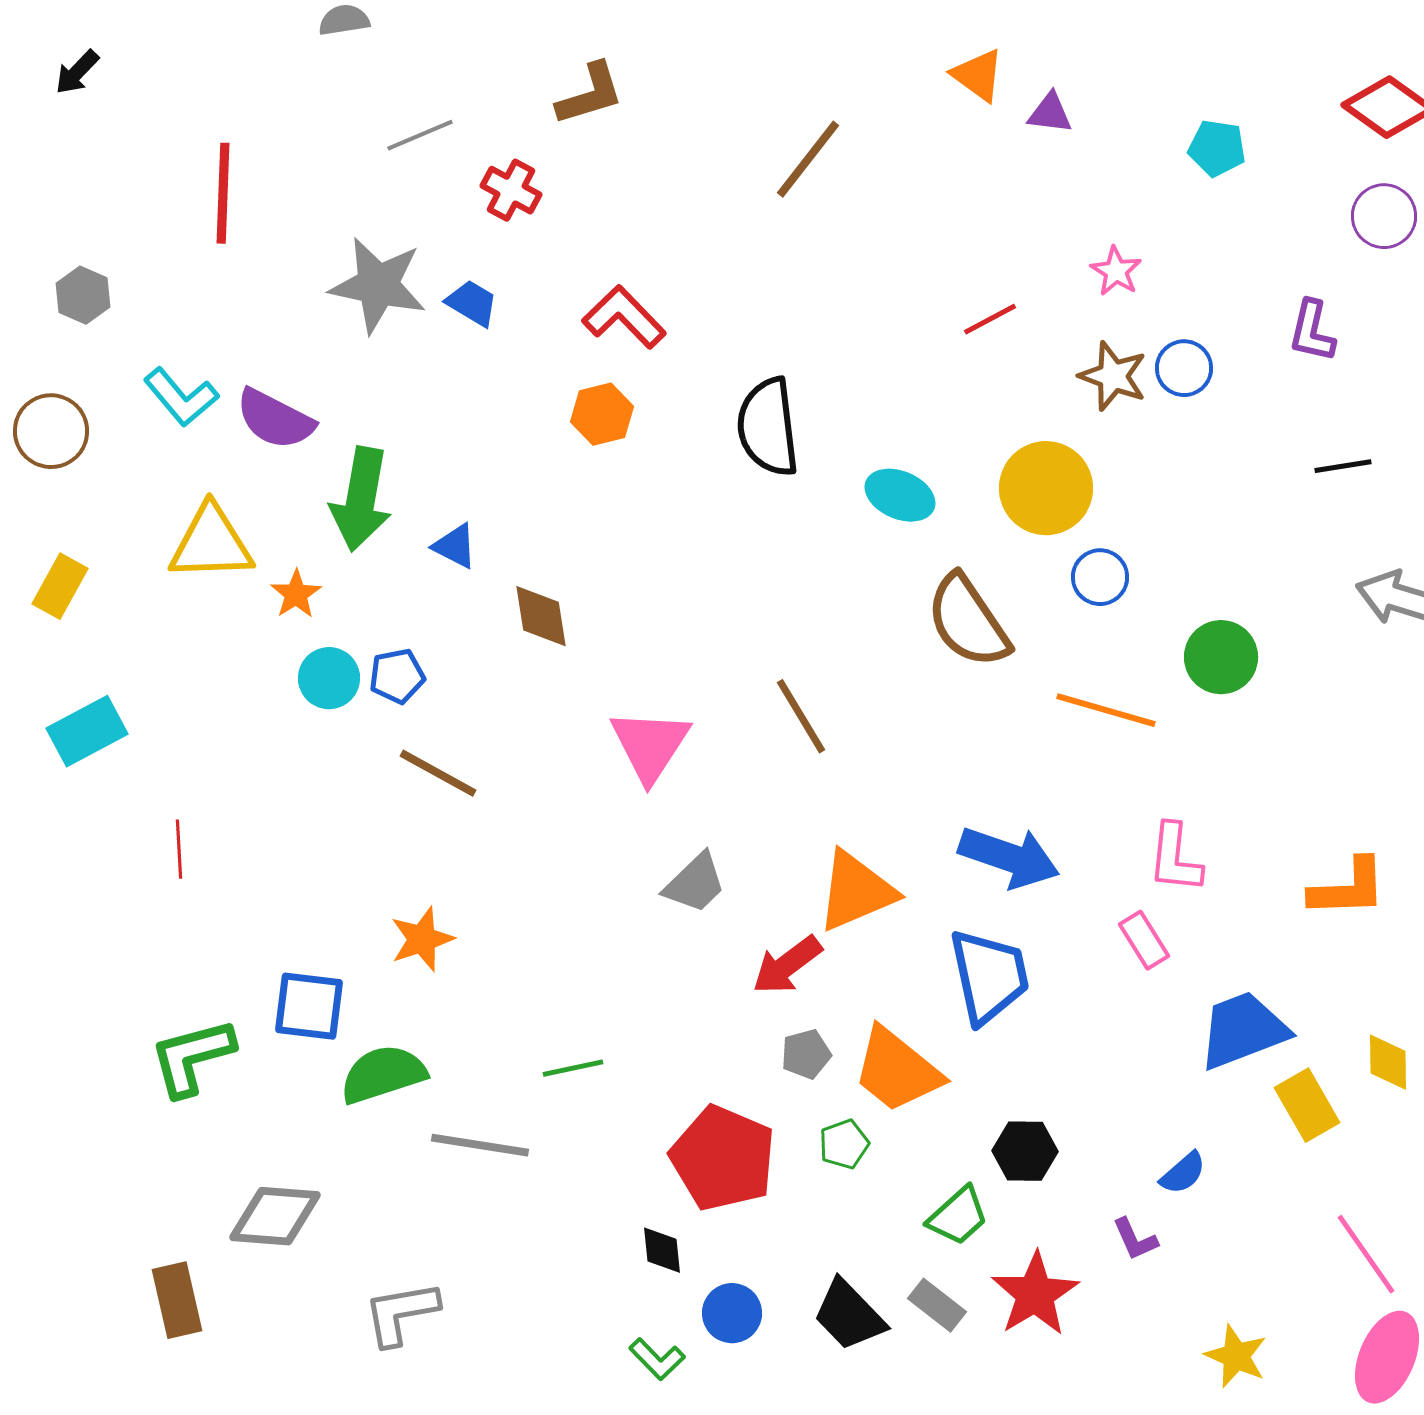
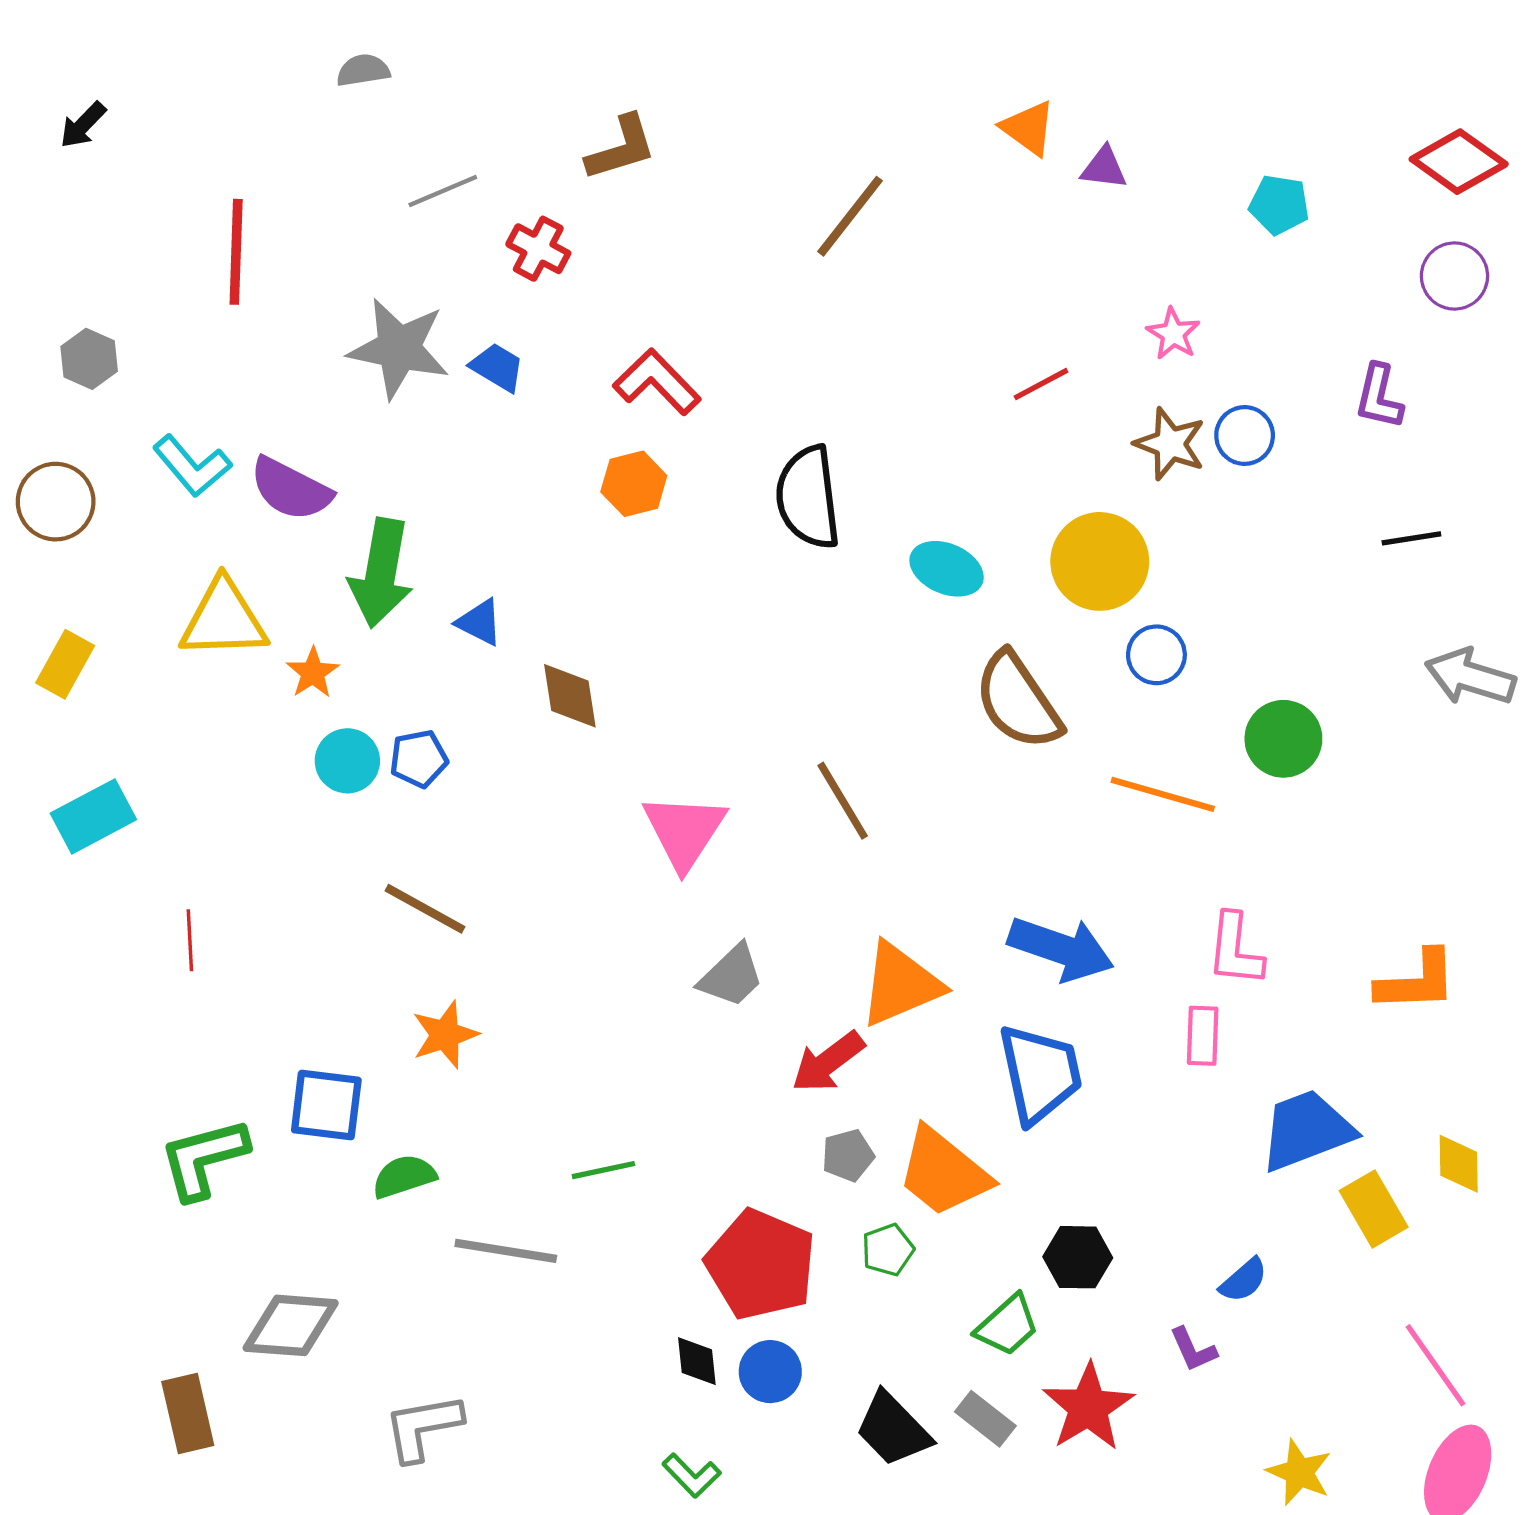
brown line: (438, 773) -> (425, 909), moved
pink rectangle: (1144, 940) -> (1203, 1036), turned 34
green semicircle: (383, 1074) -> (404, 1176), size x0.7
blue circle: (732, 1313) -> (770, 1372), moved

